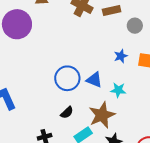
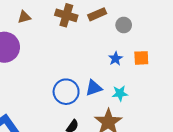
blue triangle: (94, 80) -> (94, 88), turned -30

